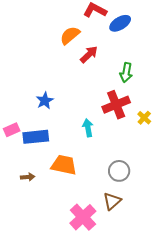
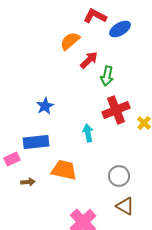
green arrow: (126, 73) -> (107, 76), moved
pink rectangle: (12, 130) -> (12, 159), moved
brown triangle: (112, 201) -> (125, 206), moved, turned -48

